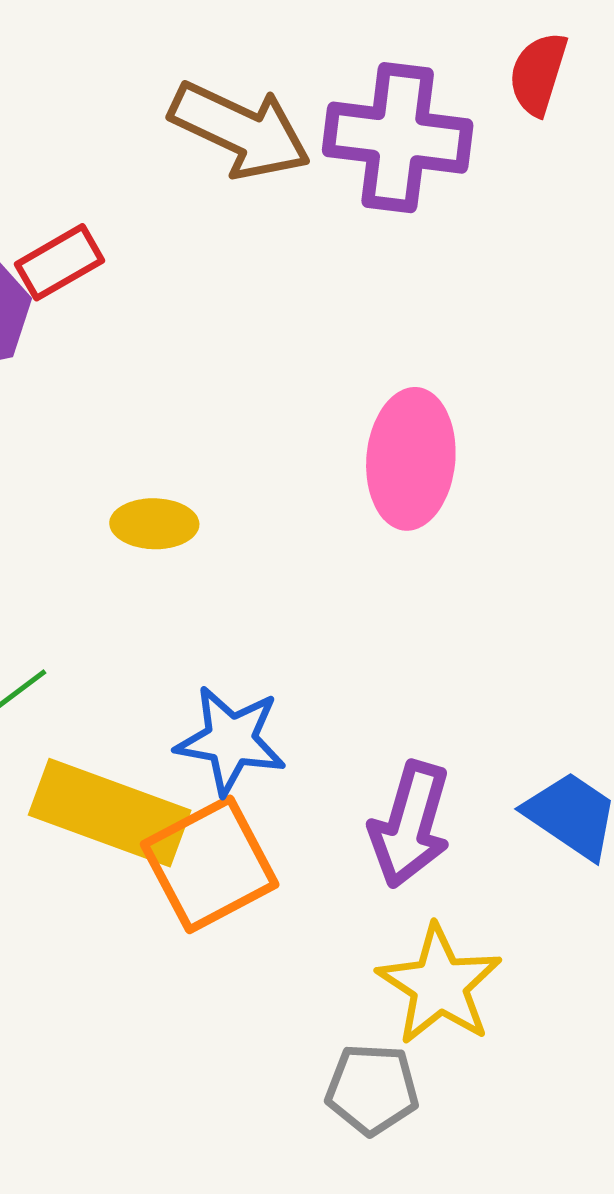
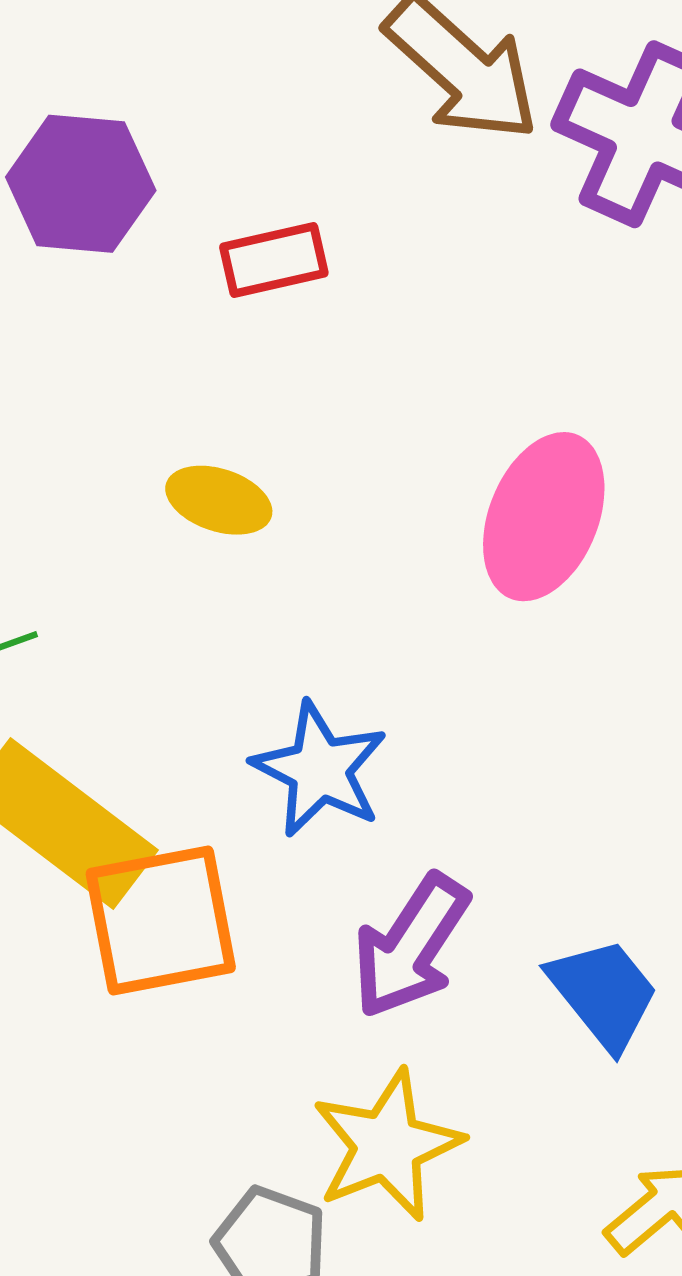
red rectangle: (60, 262) -> (274, 260), moved
blue star: (231, 740) -> (320, 769), moved

